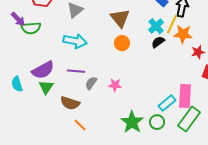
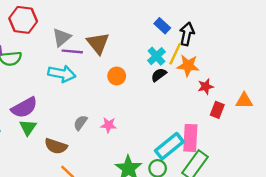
brown triangle: (120, 18) -> (98, 43), moved
purple line: (76, 71) -> (72, 51), moved
cyan rectangle: (167, 103) -> (169, 146), size x1.4

